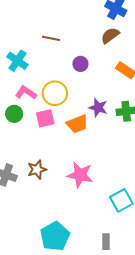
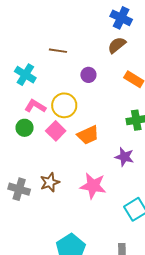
purple star: (98, 108) -> (124, 157), moved
pink square: (45, 118) -> (56, 131), turned -30

